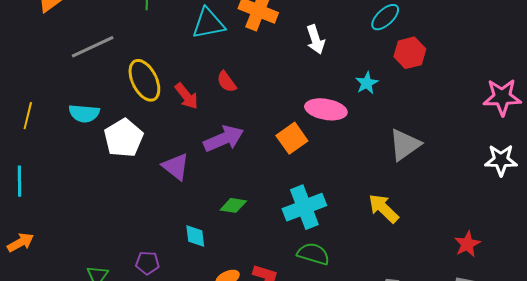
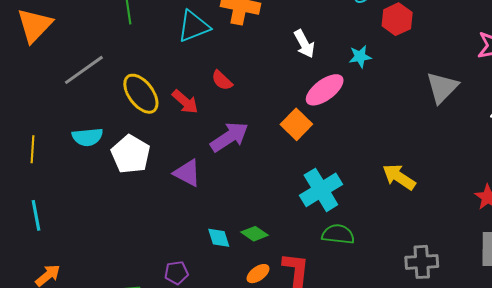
white arrow: (316, 40) -> (304, 44), moved
cyan star: (367, 83) -> (360, 57), turned 30
pink ellipse: (326, 109) -> (325, 90), turned -36
gray triangle: (405, 145) -> (442, 88), moved
green diamond: (233, 205) -> (254, 234), moved, turned 36

